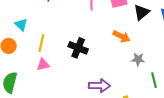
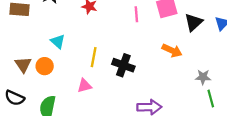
yellow line: (41, 43) -> (94, 57), moved
gray star: (138, 59) -> (203, 77), moved

